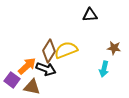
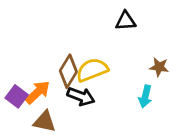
black arrow: (46, 69) -> (81, 96), moved
purple square: (12, 80) -> (17, 96), moved

